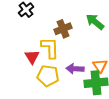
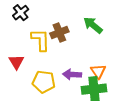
yellow L-shape: (50, 48) -> (41, 40), moved
red triangle: (32, 57) -> (16, 62), moved

